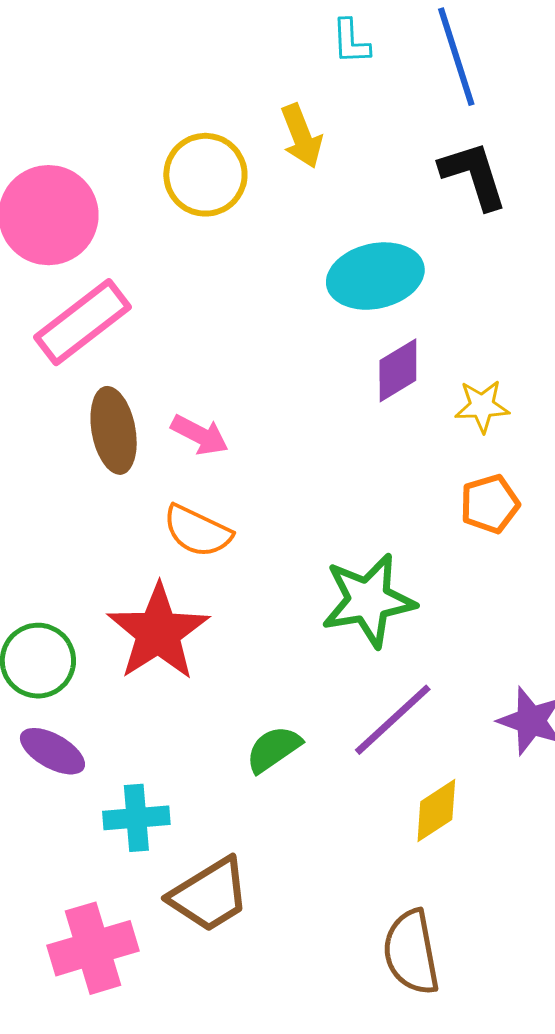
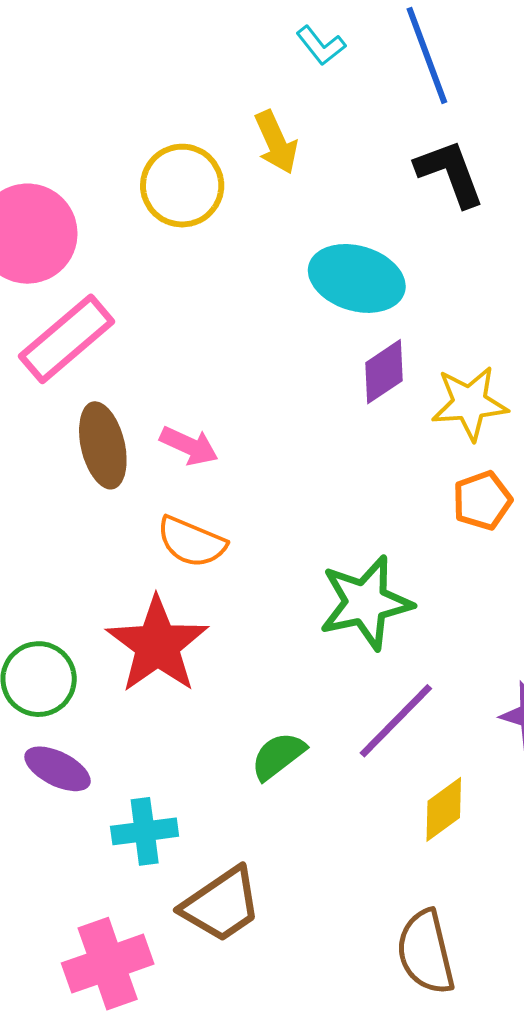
cyan L-shape: (351, 42) -> (321, 46), turned -33
cyan ellipse: (375, 276) -> (357, 278), turned 32
yellow star: (482, 406) -> (470, 403), size x1.4

